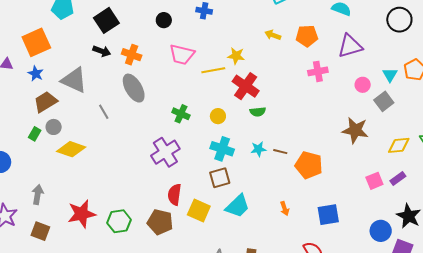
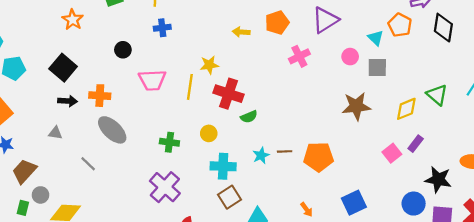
yellow line: (213, 70) -> (190, 87), turned -55
gray triangle: (74, 80) -> (55, 133), moved, size x0.5
gray square: (384, 101) -> (377, 67), turned -36

